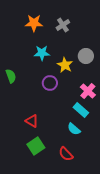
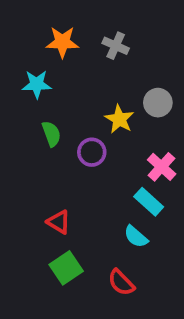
gray cross: (63, 25) -> (116, 46), turned -32
cyan star: (42, 53) -> (37, 84), moved
green semicircle: (11, 76) -> (51, 134), moved

